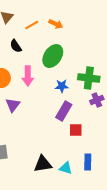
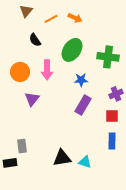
green cross: (89, 78) -> (108, 57), moved
red square: (76, 130) -> (112, 116), moved
blue rectangle: (88, 162) -> (112, 141), moved

